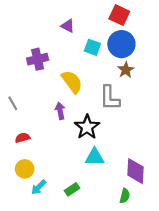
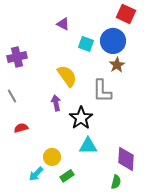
red square: (119, 15) -> (126, 14), moved
purple cross: (38, 59) -> (17, 57), moved
yellow circle: (25, 169) -> (52, 157), moved

